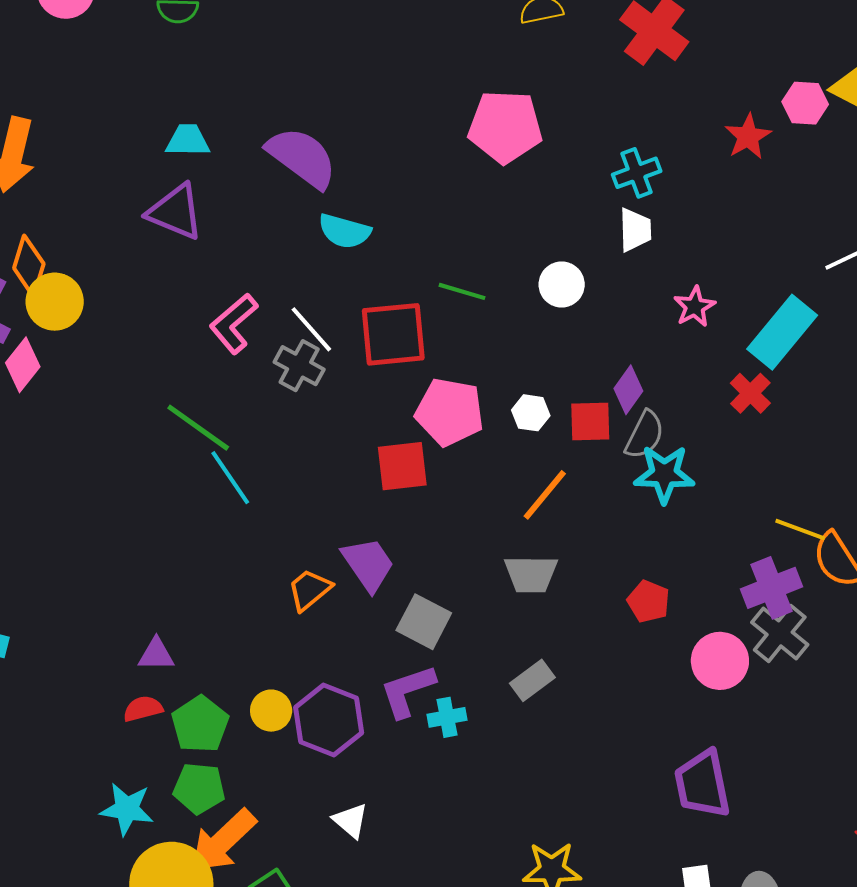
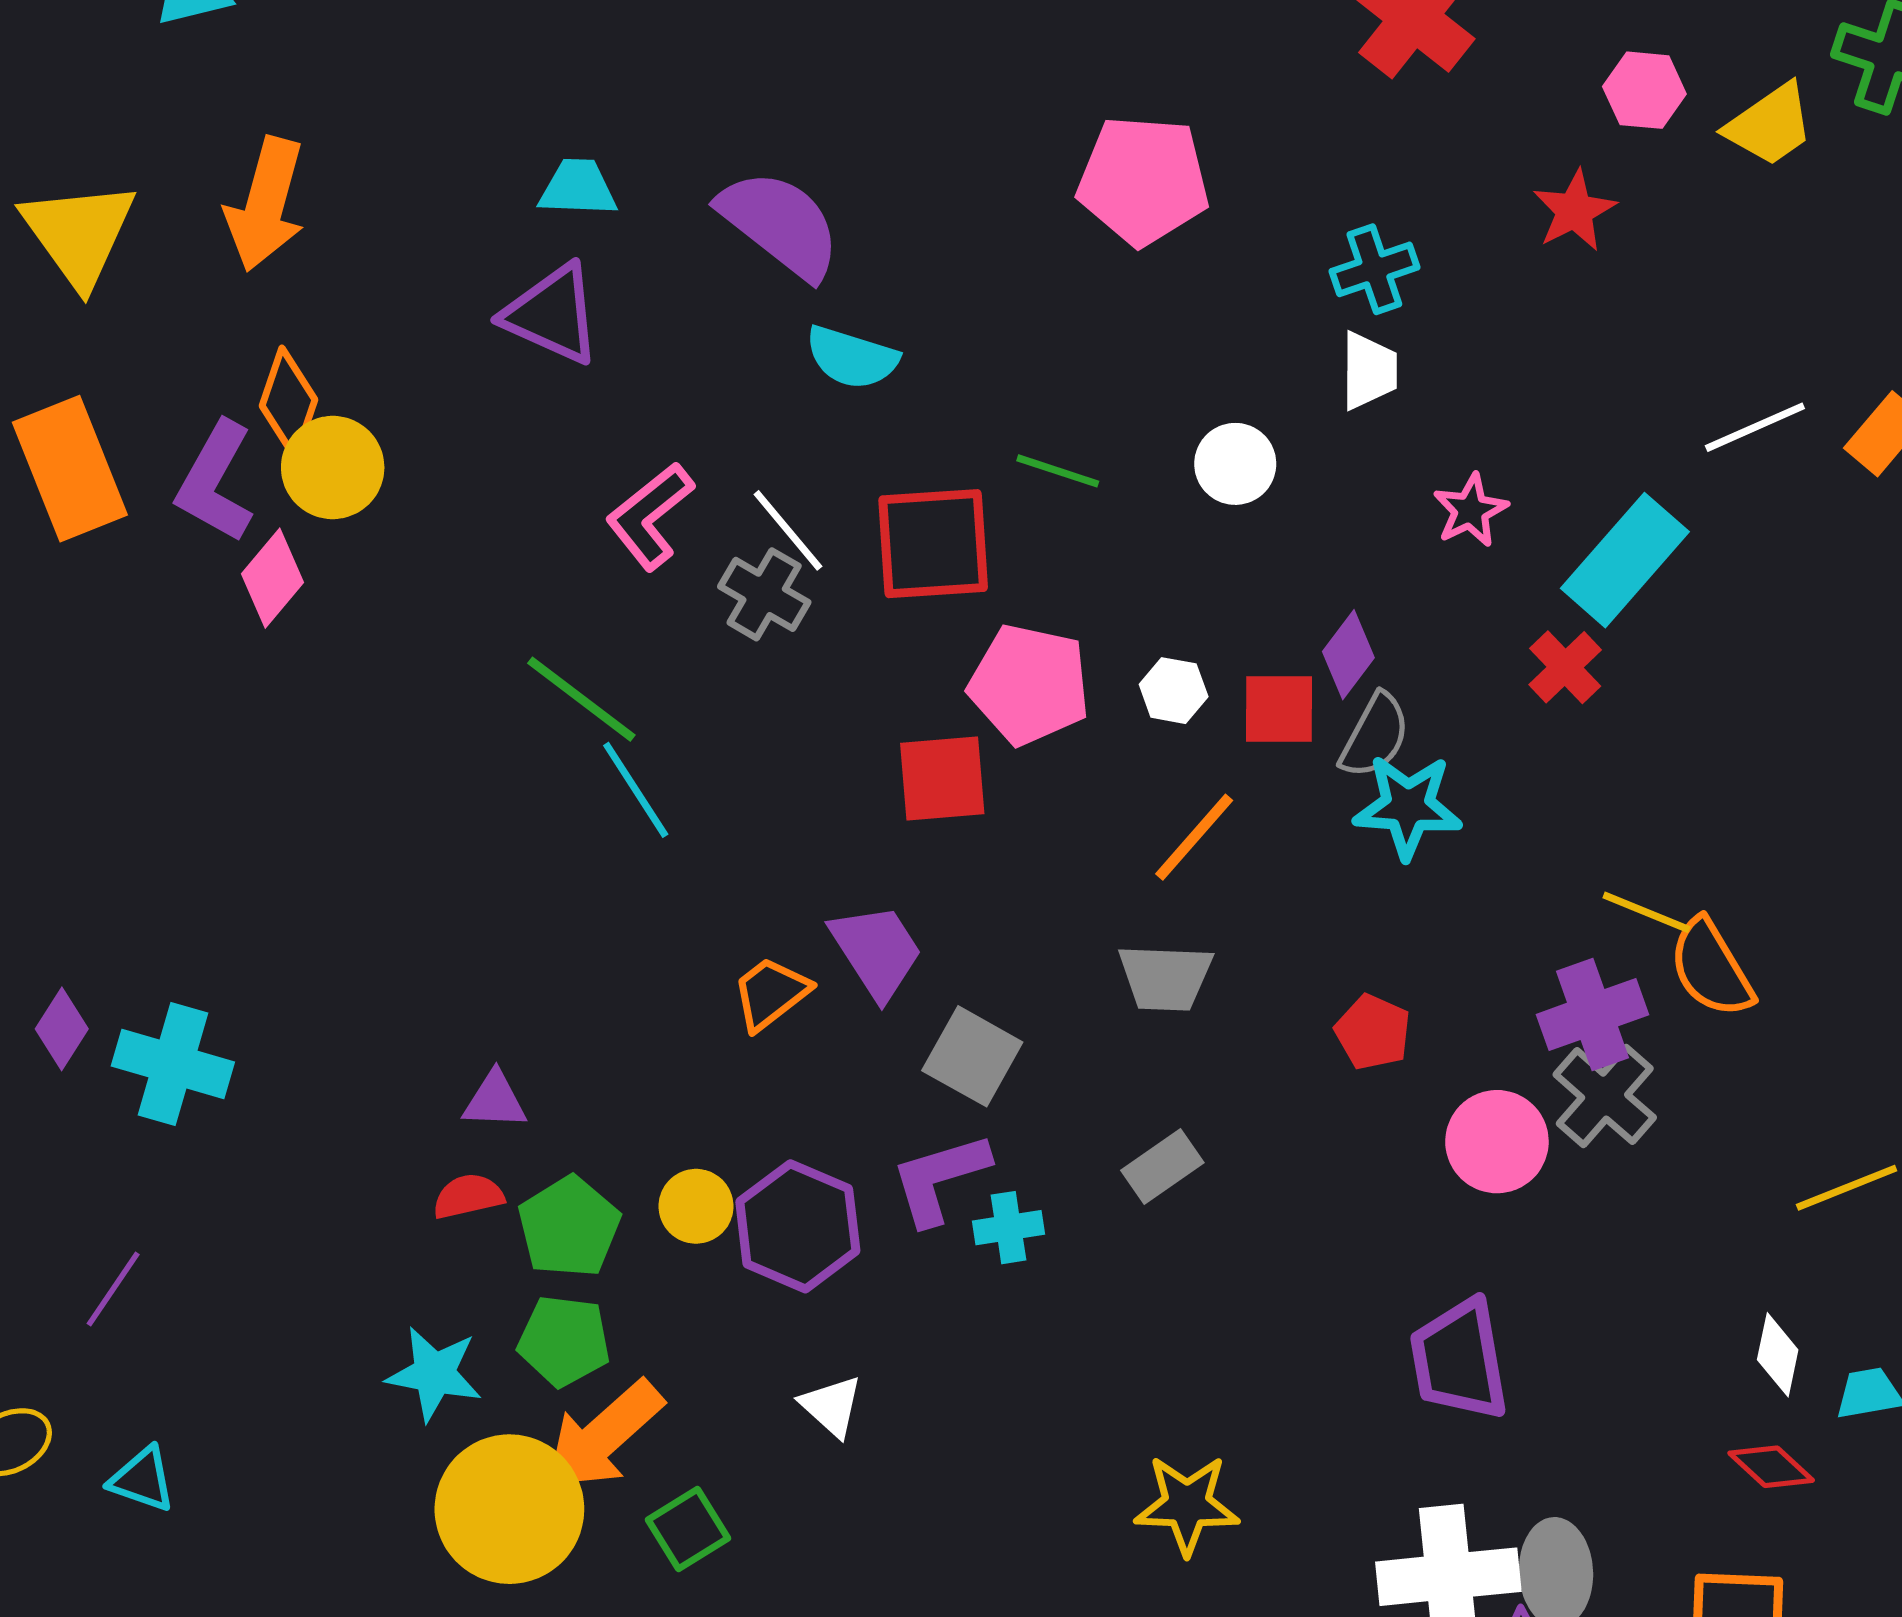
pink hexagon: (805, 103) -> (1644, 90), moved

